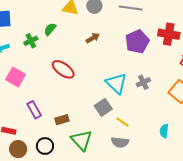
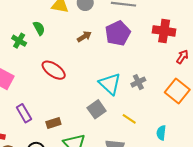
green semicircle: (50, 29) -> (39, 28), turned 112
green cross: (31, 41) -> (19, 41), turned -32
purple pentagon: (137, 42) -> (118, 33), moved
yellow line: (122, 122) -> (129, 119), moved

